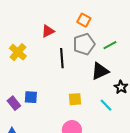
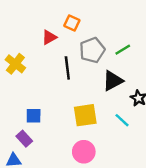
orange square: (84, 20) -> (72, 23), moved
yellow square: (75, 99) -> (85, 115), size x1.5
purple rectangle: (14, 103) -> (24, 139), moved

